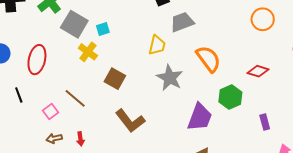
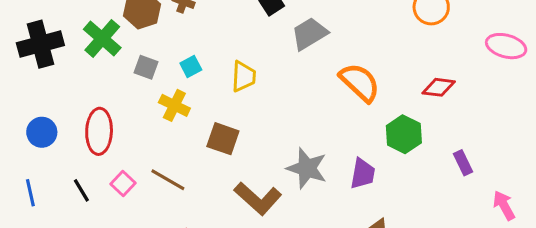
gray square: (74, 24) -> (146, 67), size x0.6
yellow trapezoid: (157, 45) -> (244, 76), moved
gray star: (170, 78) -> (307, 168), moved
pink square: (51, 112) -> (123, 184), moved
purple trapezoid: (200, 117) -> (363, 174), size x0.7

